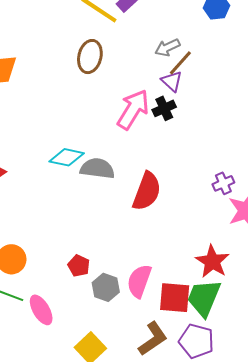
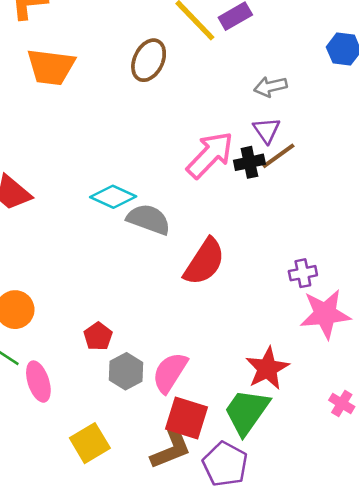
brown ellipse: (90, 57) -> (149, 60), moved
brown line: (180, 63) -> (278, 156), moved
red square: (175, 298) -> (187, 418), moved

